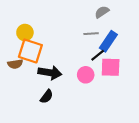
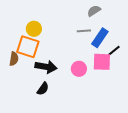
yellow circle: (25, 33) -> (34, 29), moved
black line: (98, 55) -> (114, 51), moved
brown semicircle: (15, 64) -> (14, 59), turned -72

